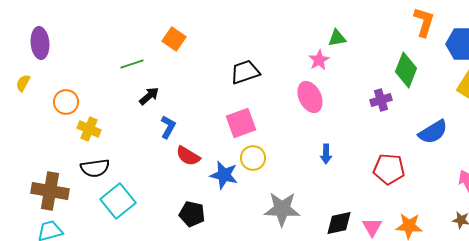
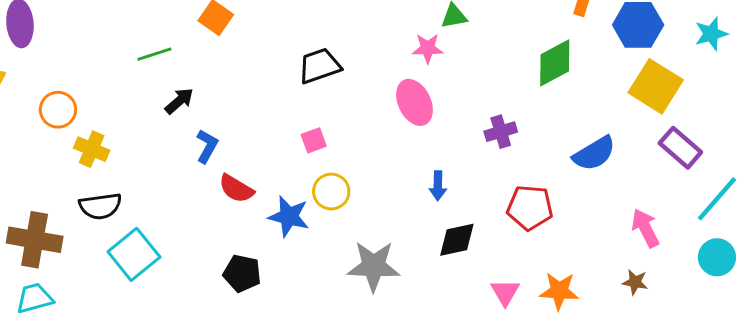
pink star: (319, 60) -> (428, 48), turned 30
green diamond: (406, 70) -> (555, 63), turned 40
purple cross: (381, 100) -> (501, 132), moved
pink square: (241, 123) -> (314, 140), size x0.6
black diamond: (339, 223) -> (457, 240), moved

